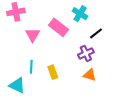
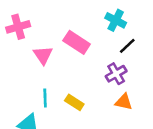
cyan cross: (80, 14) -> (116, 20), moved
yellow rectangle: (53, 72) -> (74, 102), turned -32

